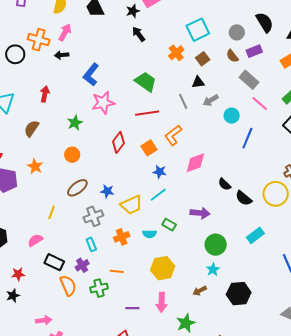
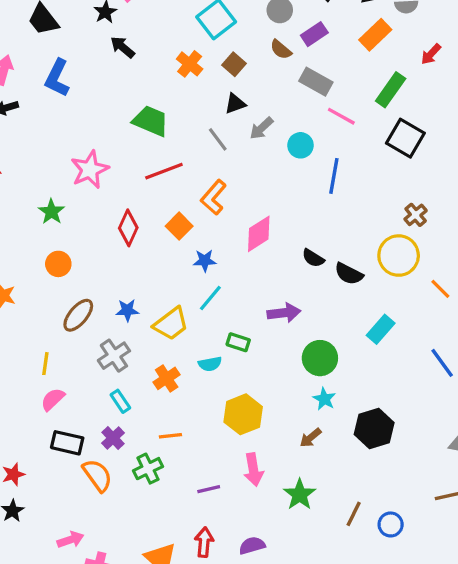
blue L-shape: (91, 75) -> (57, 78), moved
pink semicircle: (35, 240) -> (53, 399), moved

